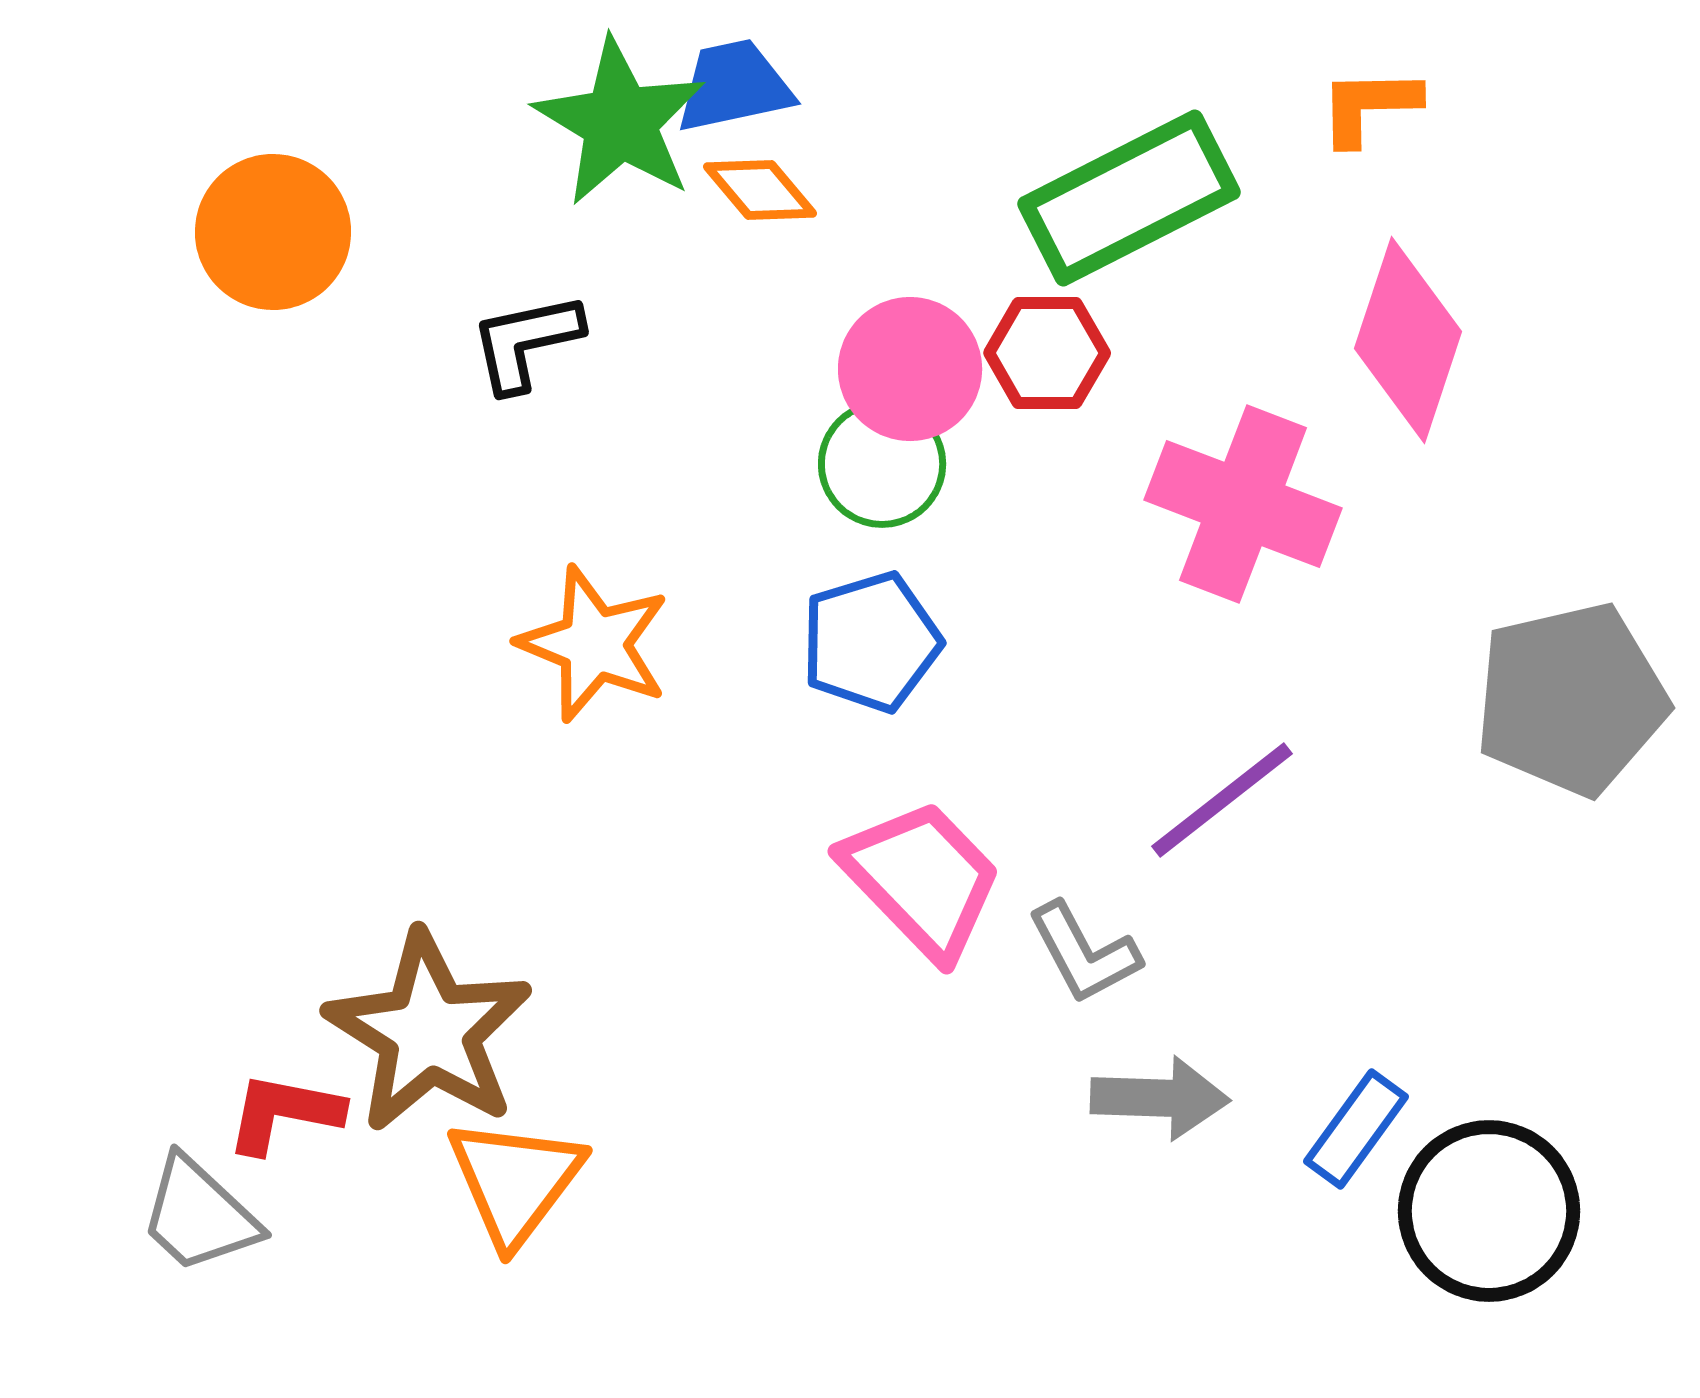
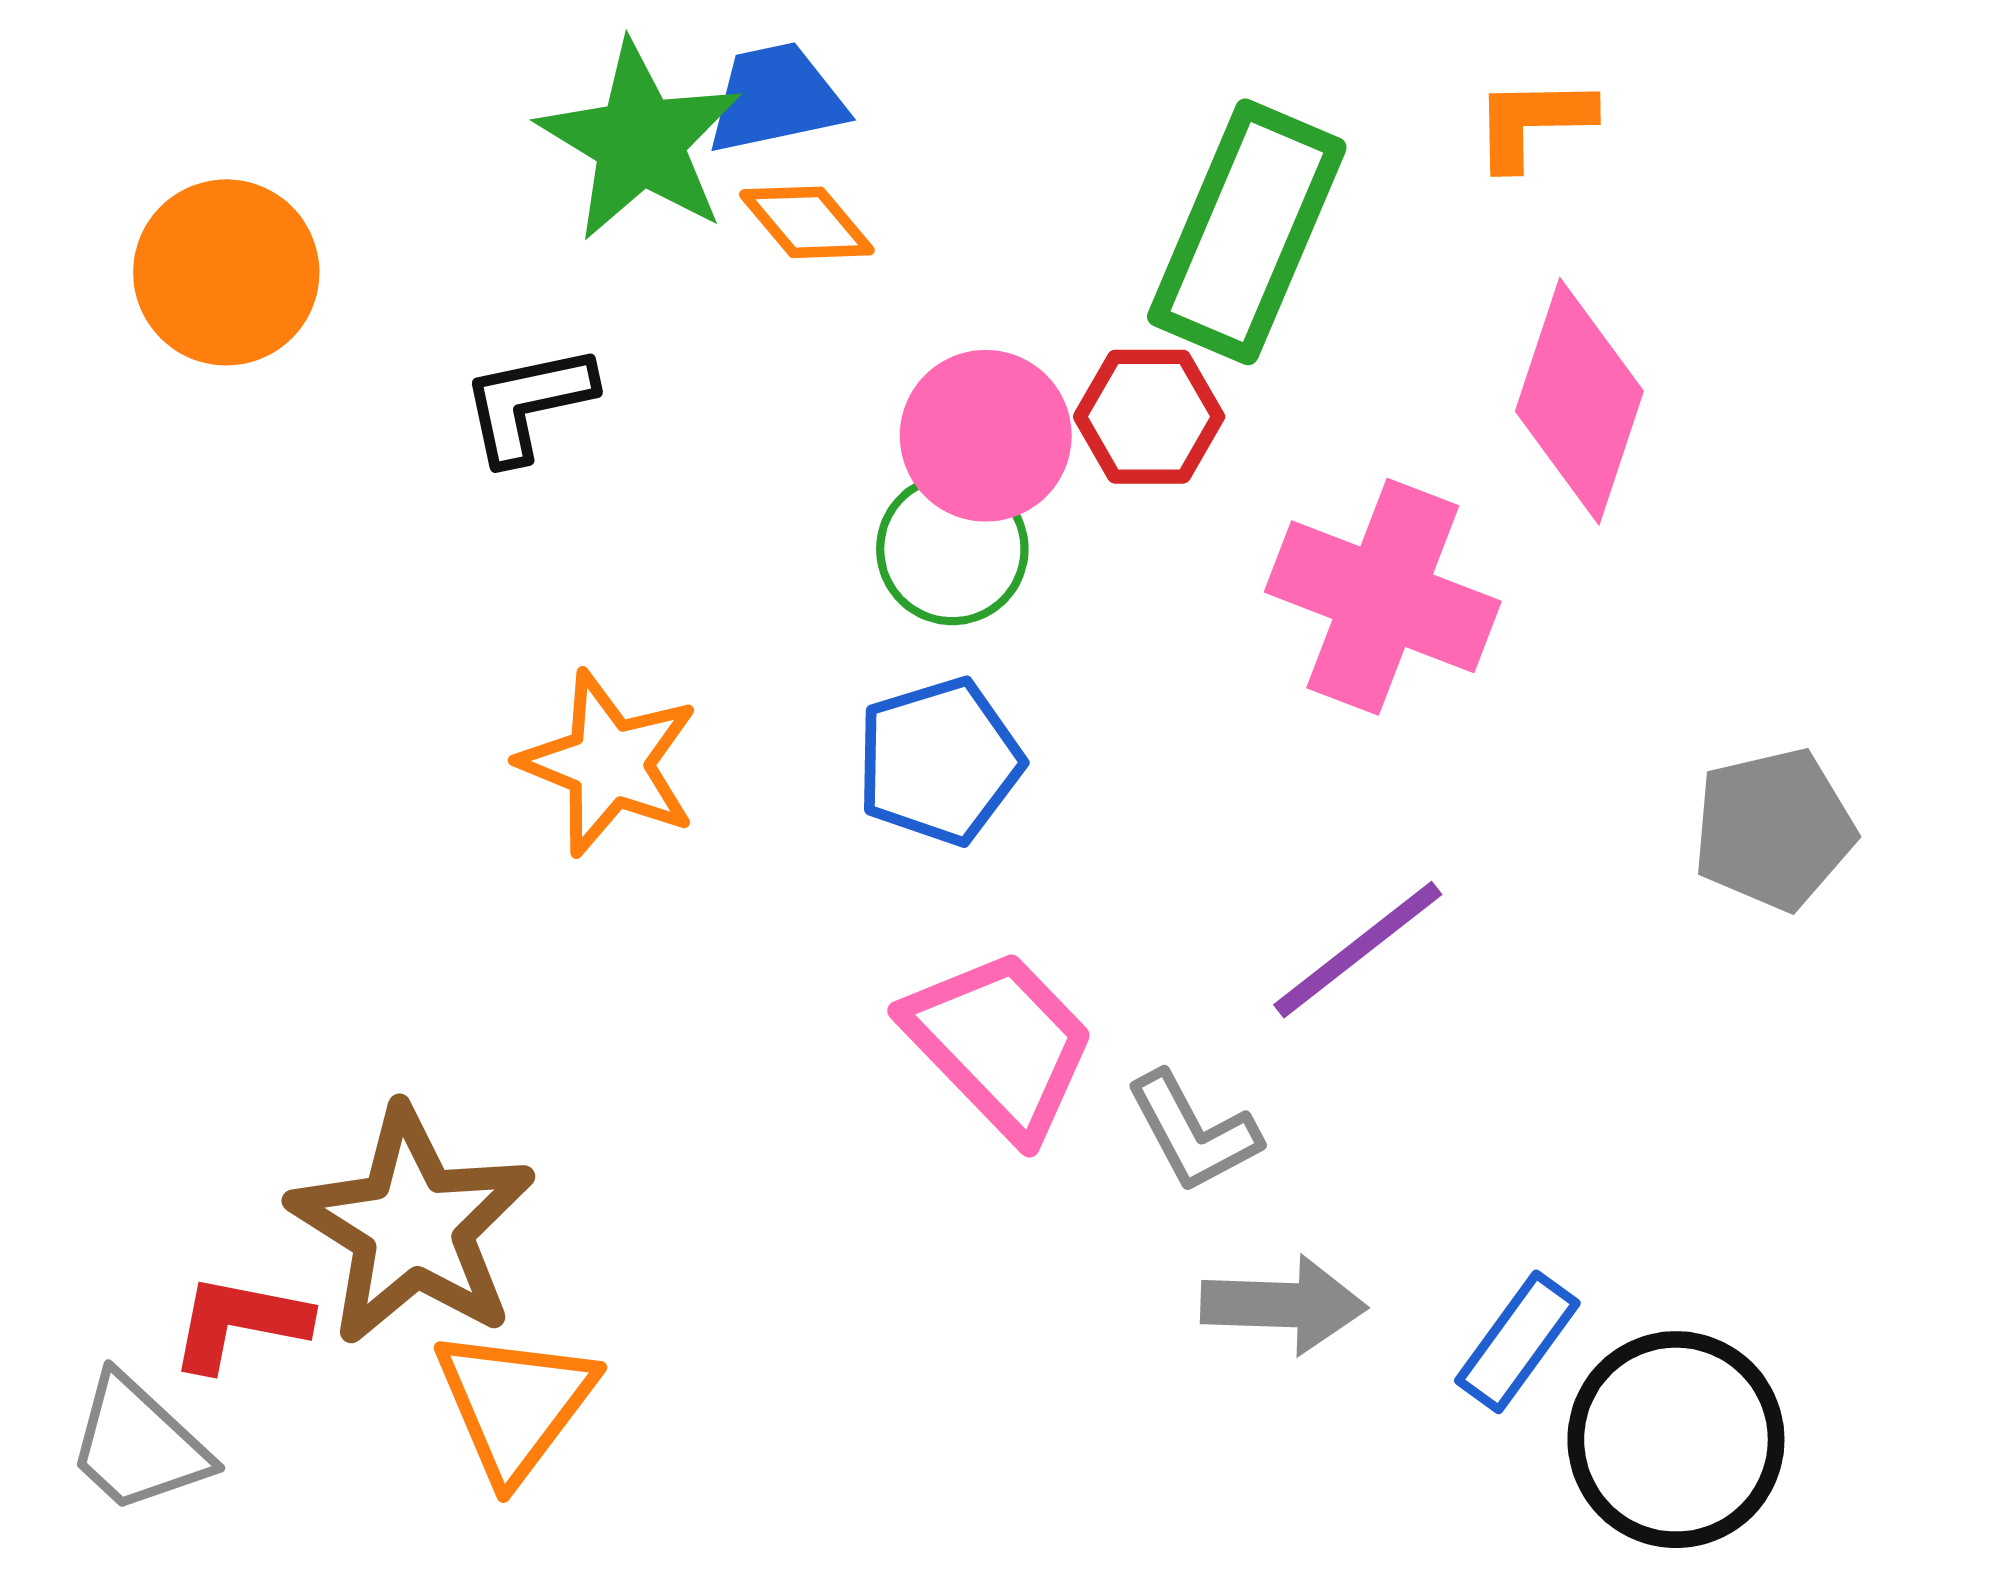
green rectangle: (1129, 198) -> (1247, 232), turned -40
gray pentagon: (1571, 699) -> (1774, 829), size x0.7

